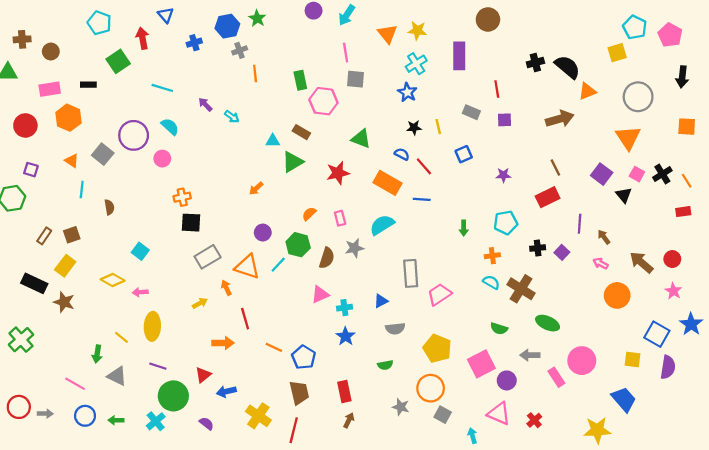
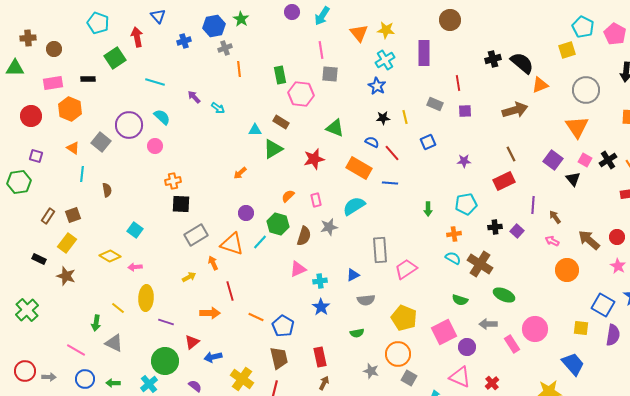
black rectangle: (34, 283) -> (39, 259), size x0.6
purple line: (158, 366) -> (166, 322), moved

